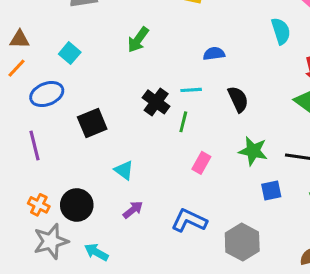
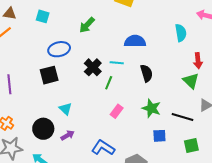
cyan square: (70, 53) -> (43, 16), moved, turned -32
blue semicircle: (214, 54) -> (135, 41), size x1.5
blue ellipse: (47, 94) -> (59, 49), moved
black circle: (77, 205) -> (43, 129), moved

